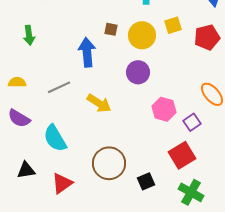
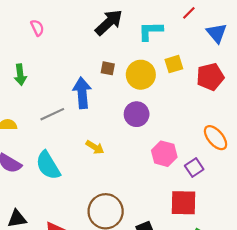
gray line: (59, 87) -> (52, 114), moved
yellow arrow: (99, 103) -> (95, 147), size x0.7
cyan semicircle: (55, 138) -> (48, 165), moved
red square: (182, 155) -> (183, 203), turned 32

